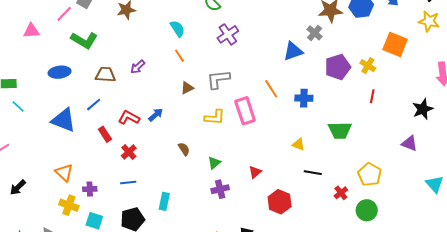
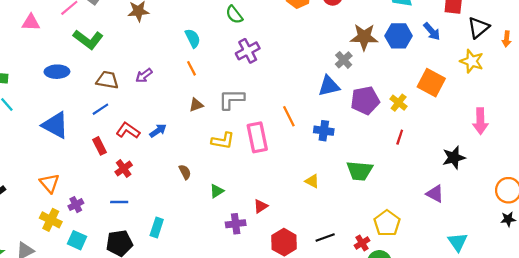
blue triangle: (293, 51) -> (329, 86), moved
blue line: (94, 105) -> (100, 109), moved
black line: (313, 173) -> (325, 237), moved, turned -36
purple cross: (90, 189) -> (76, 205), turned -32
purple cross: (220, 189) -> (236, 224), moved
red cross: (341, 193) -> (362, 243), moved

